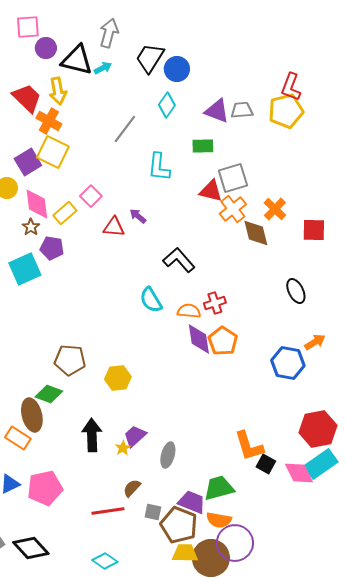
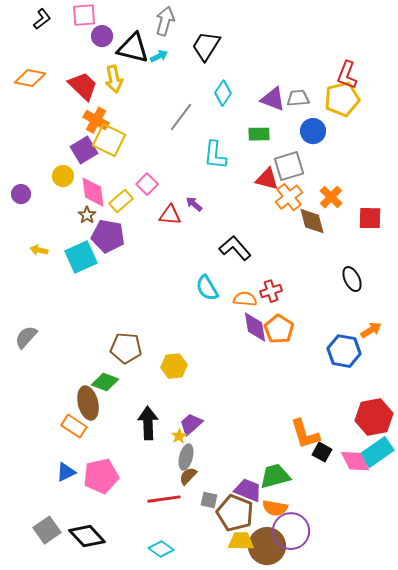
blue circle: (177, 69) -> (313, 131), moved
orange cross: (49, 121) -> (96, 120), moved
purple pentagon: (52, 248) -> (108, 236), size x1.4
gray ellipse: (168, 455) -> (186, 457), moved

